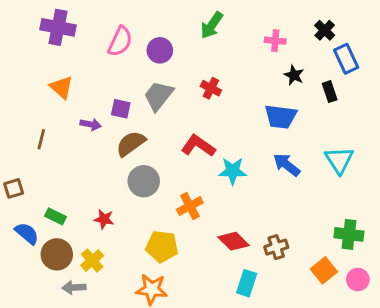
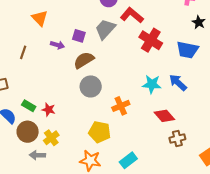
red cross: (211, 88) -> (151, 40), moved, size x1.6
red L-shape: (198, 146) -> (132, 15), moved
blue arrow: (287, 165) -> (178, 82), moved
red star: (104, 219) -> (49, 110), moved
red diamond: (234, 241) -> (164, 116), moved
cyan rectangle: (247, 283) -> (128, 160), moved, turned 30

